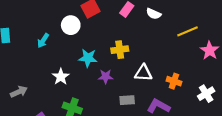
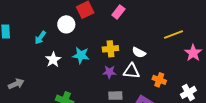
white semicircle: (154, 14) -> (139, 52), moved
white star: (61, 77) -> (53, 60), moved
purple star: (106, 77) -> (109, 72), moved

